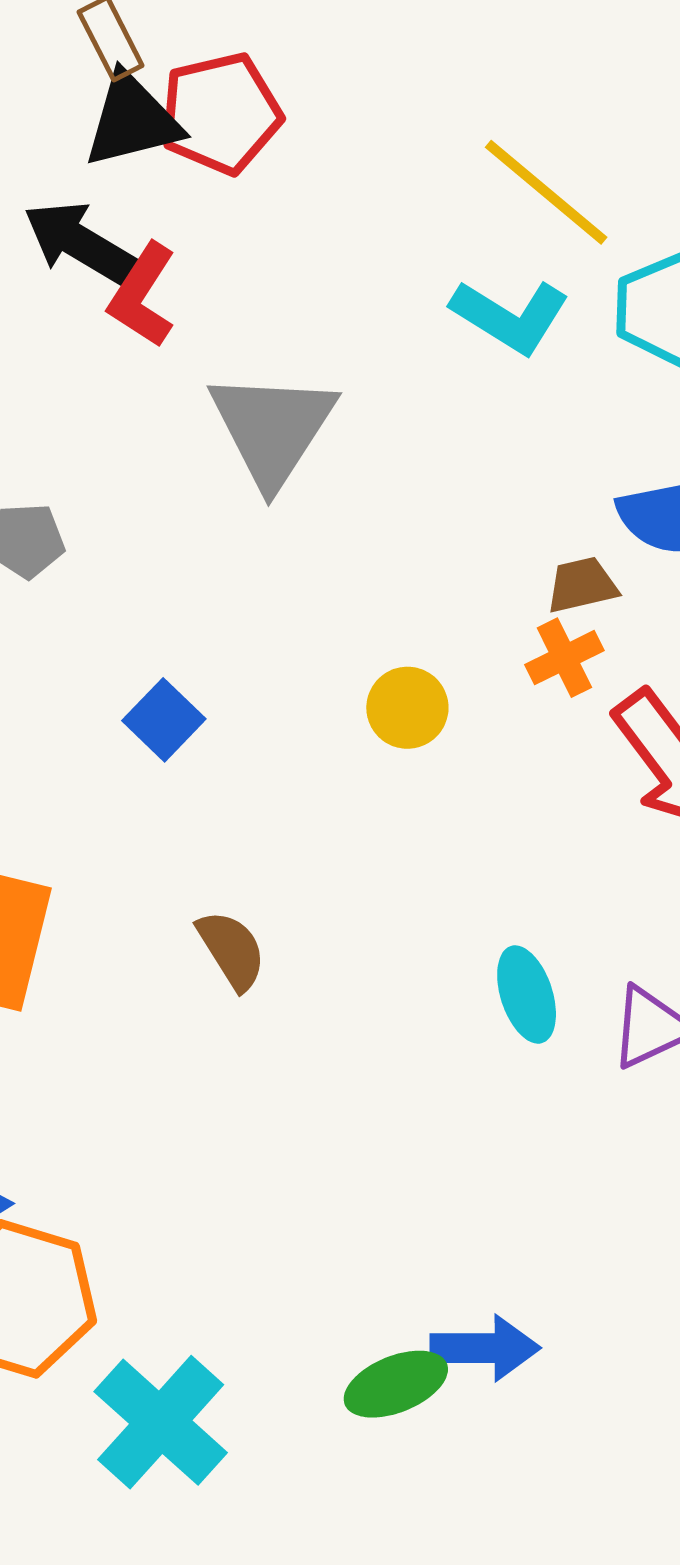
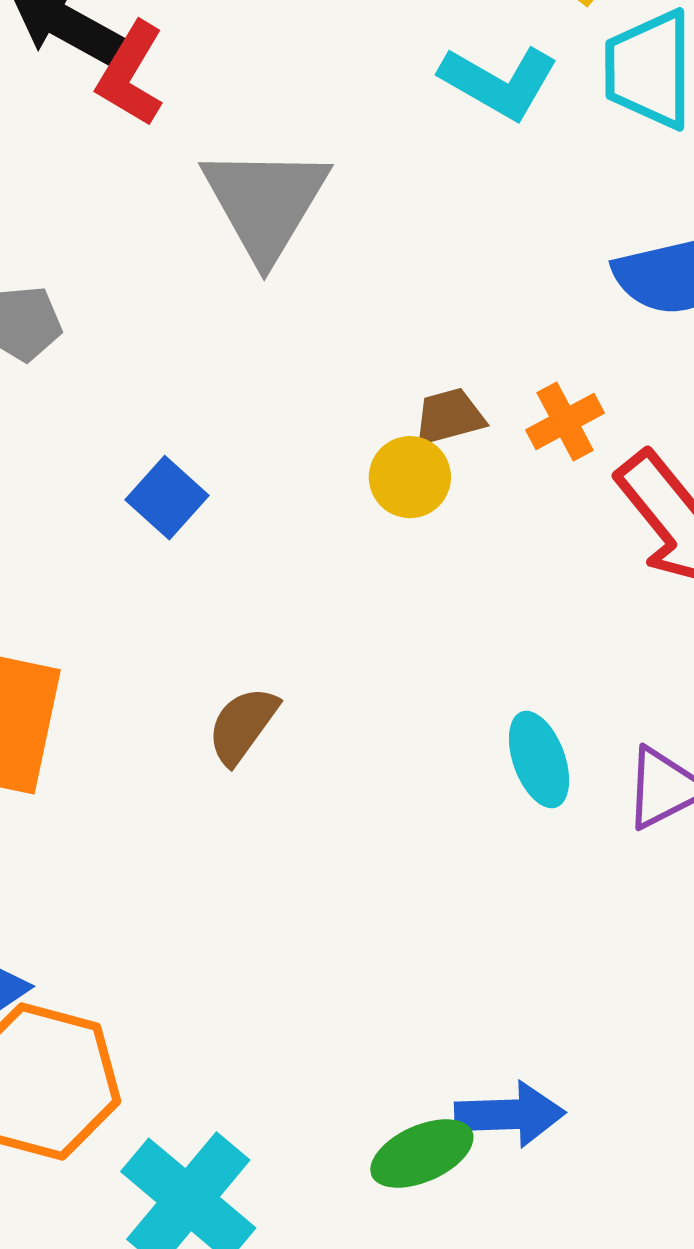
brown trapezoid: (582, 585) -> (449, 417), moved
brown semicircle: (232, 950) -> (243, 725), turned -110

